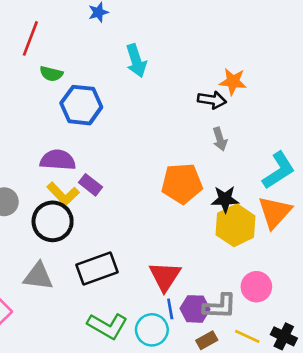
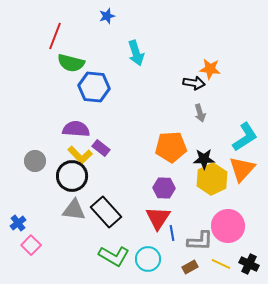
green semicircle: (51, 74) -> (71, 63), size x1.5
black rectangle: (97, 268) -> (106, 212), turned 68
gray triangle: (38, 276) -> (74, 210), moved
pink circle: (256, 287) -> (228, 226), size x1.4
blue line: (170, 309) -> (172, 233), moved
purple hexagon: (195, 309) -> (164, 188), moved

